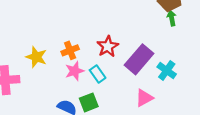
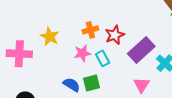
orange cross: (70, 50) -> (90, 30), moved
pink triangle: (144, 98) -> (142, 85), turned -36

